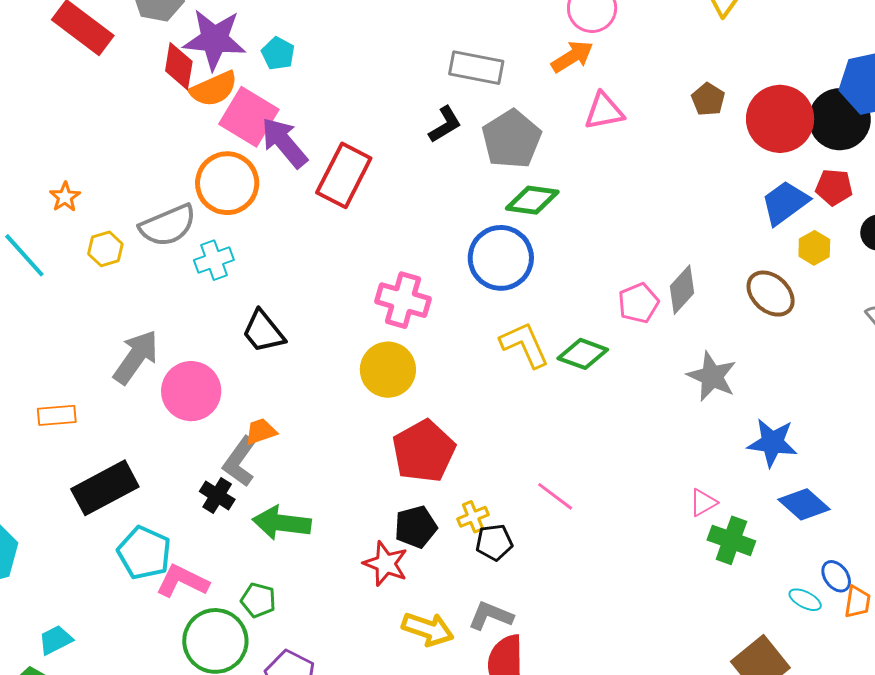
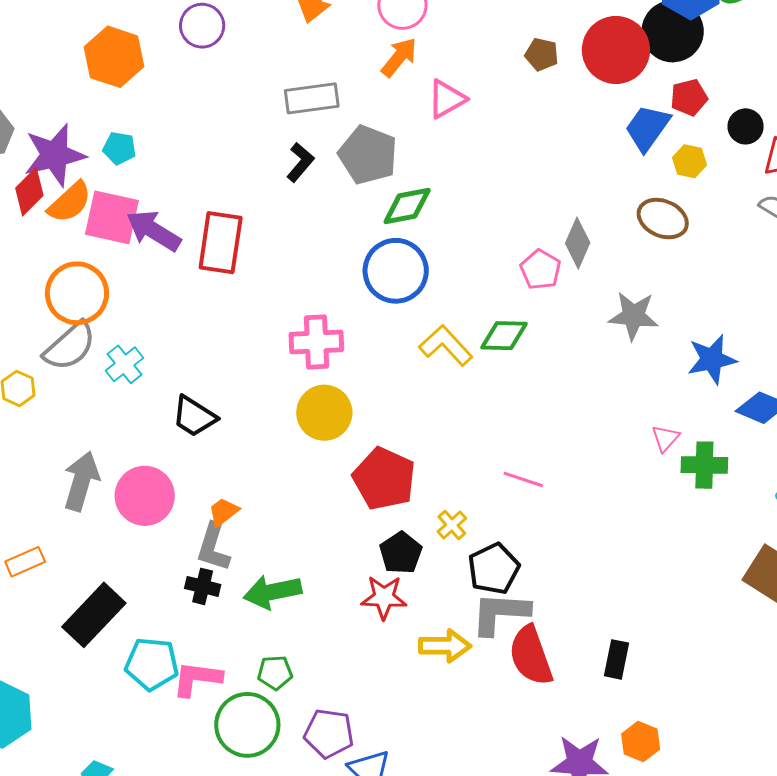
red diamond: (179, 66) -> (29, 192), turned 54
orange circle: (227, 183) -> (77, 293), moved
black pentagon: (494, 542) -> (494, 569), moved, size x1.4
gray L-shape: (491, 616) -> (500, 613), size x1.4

